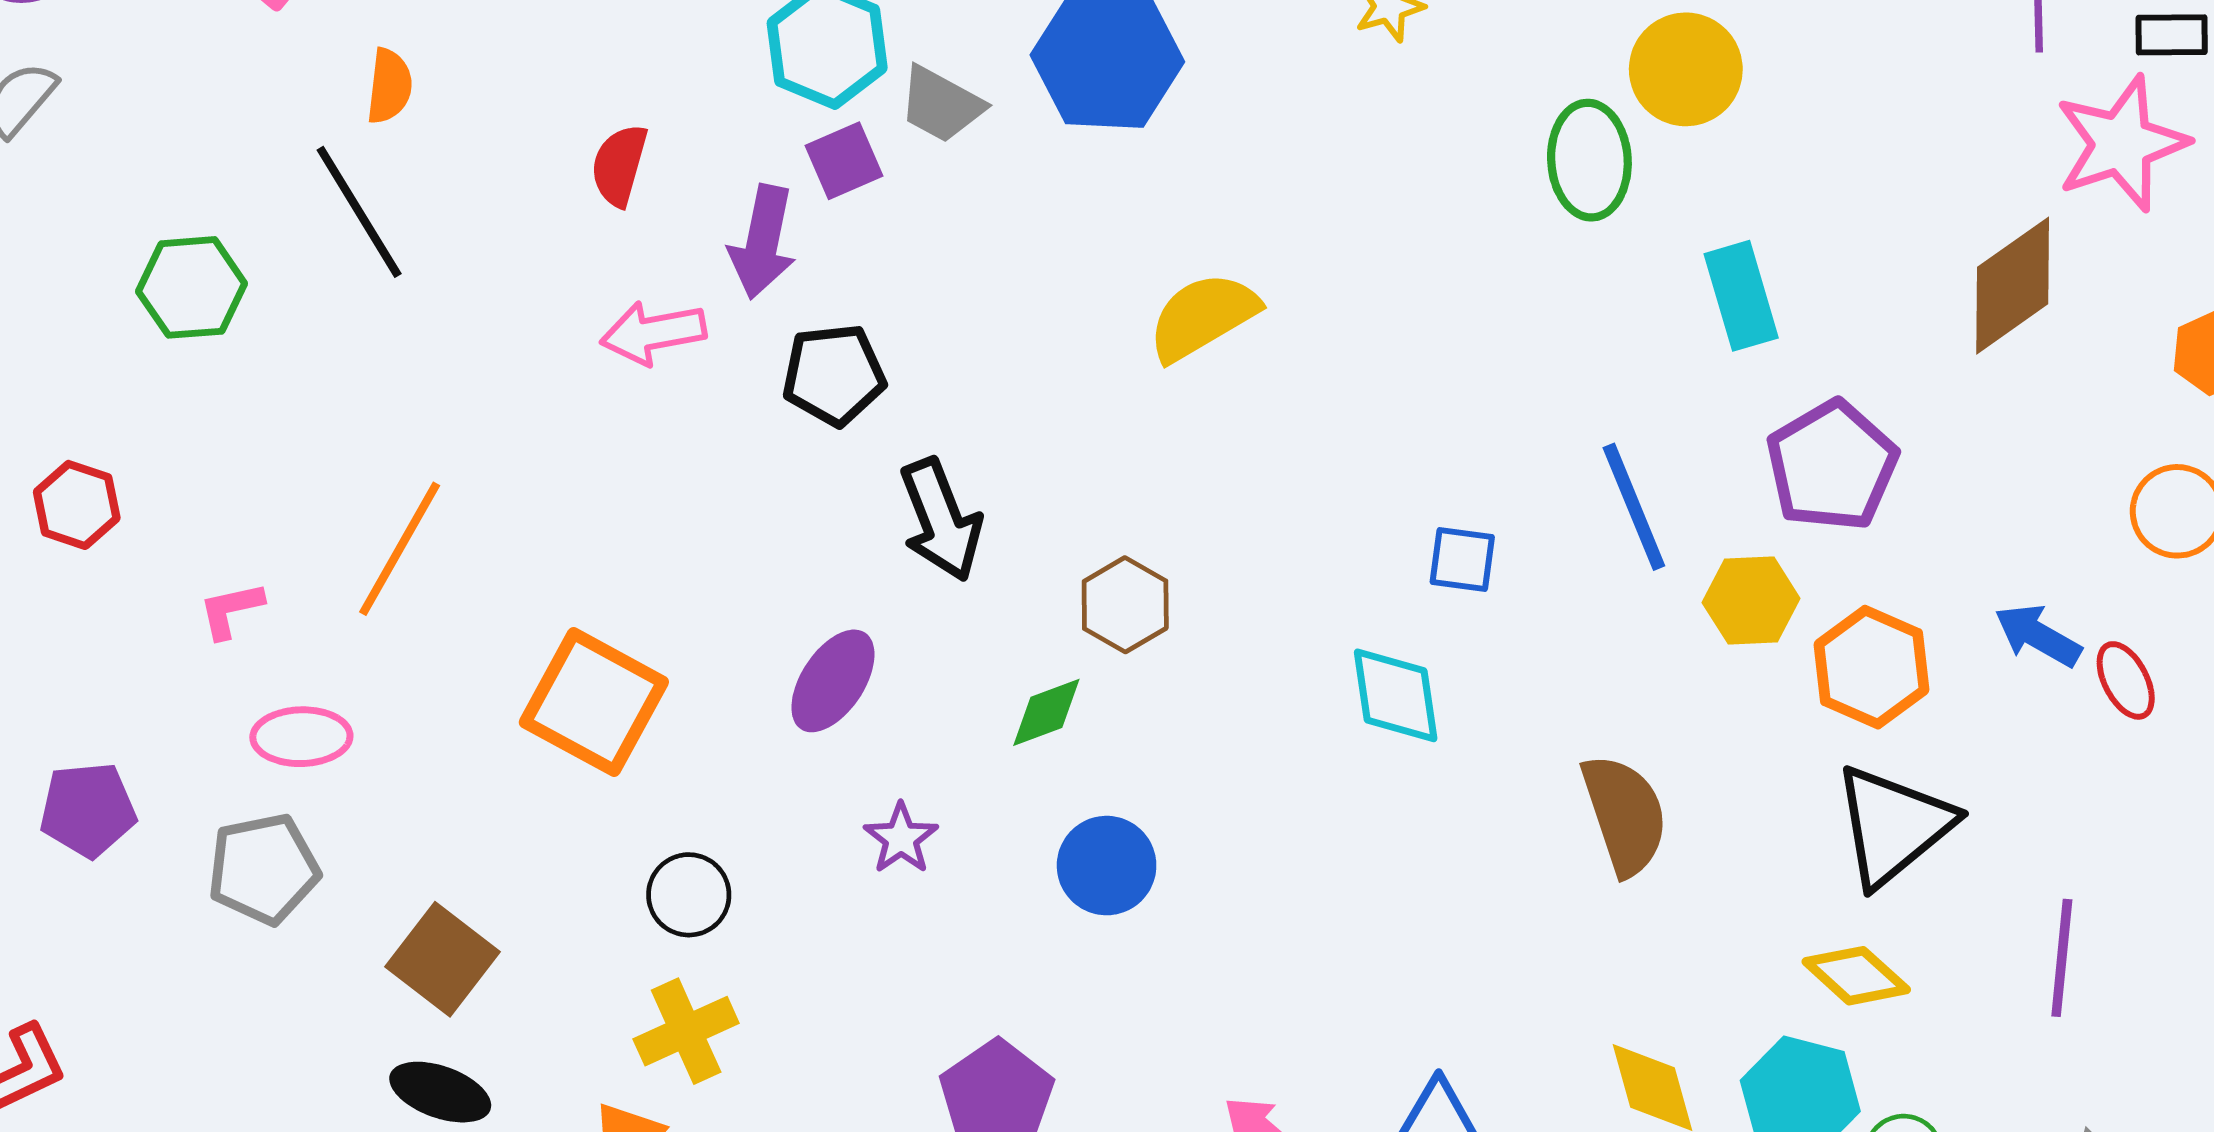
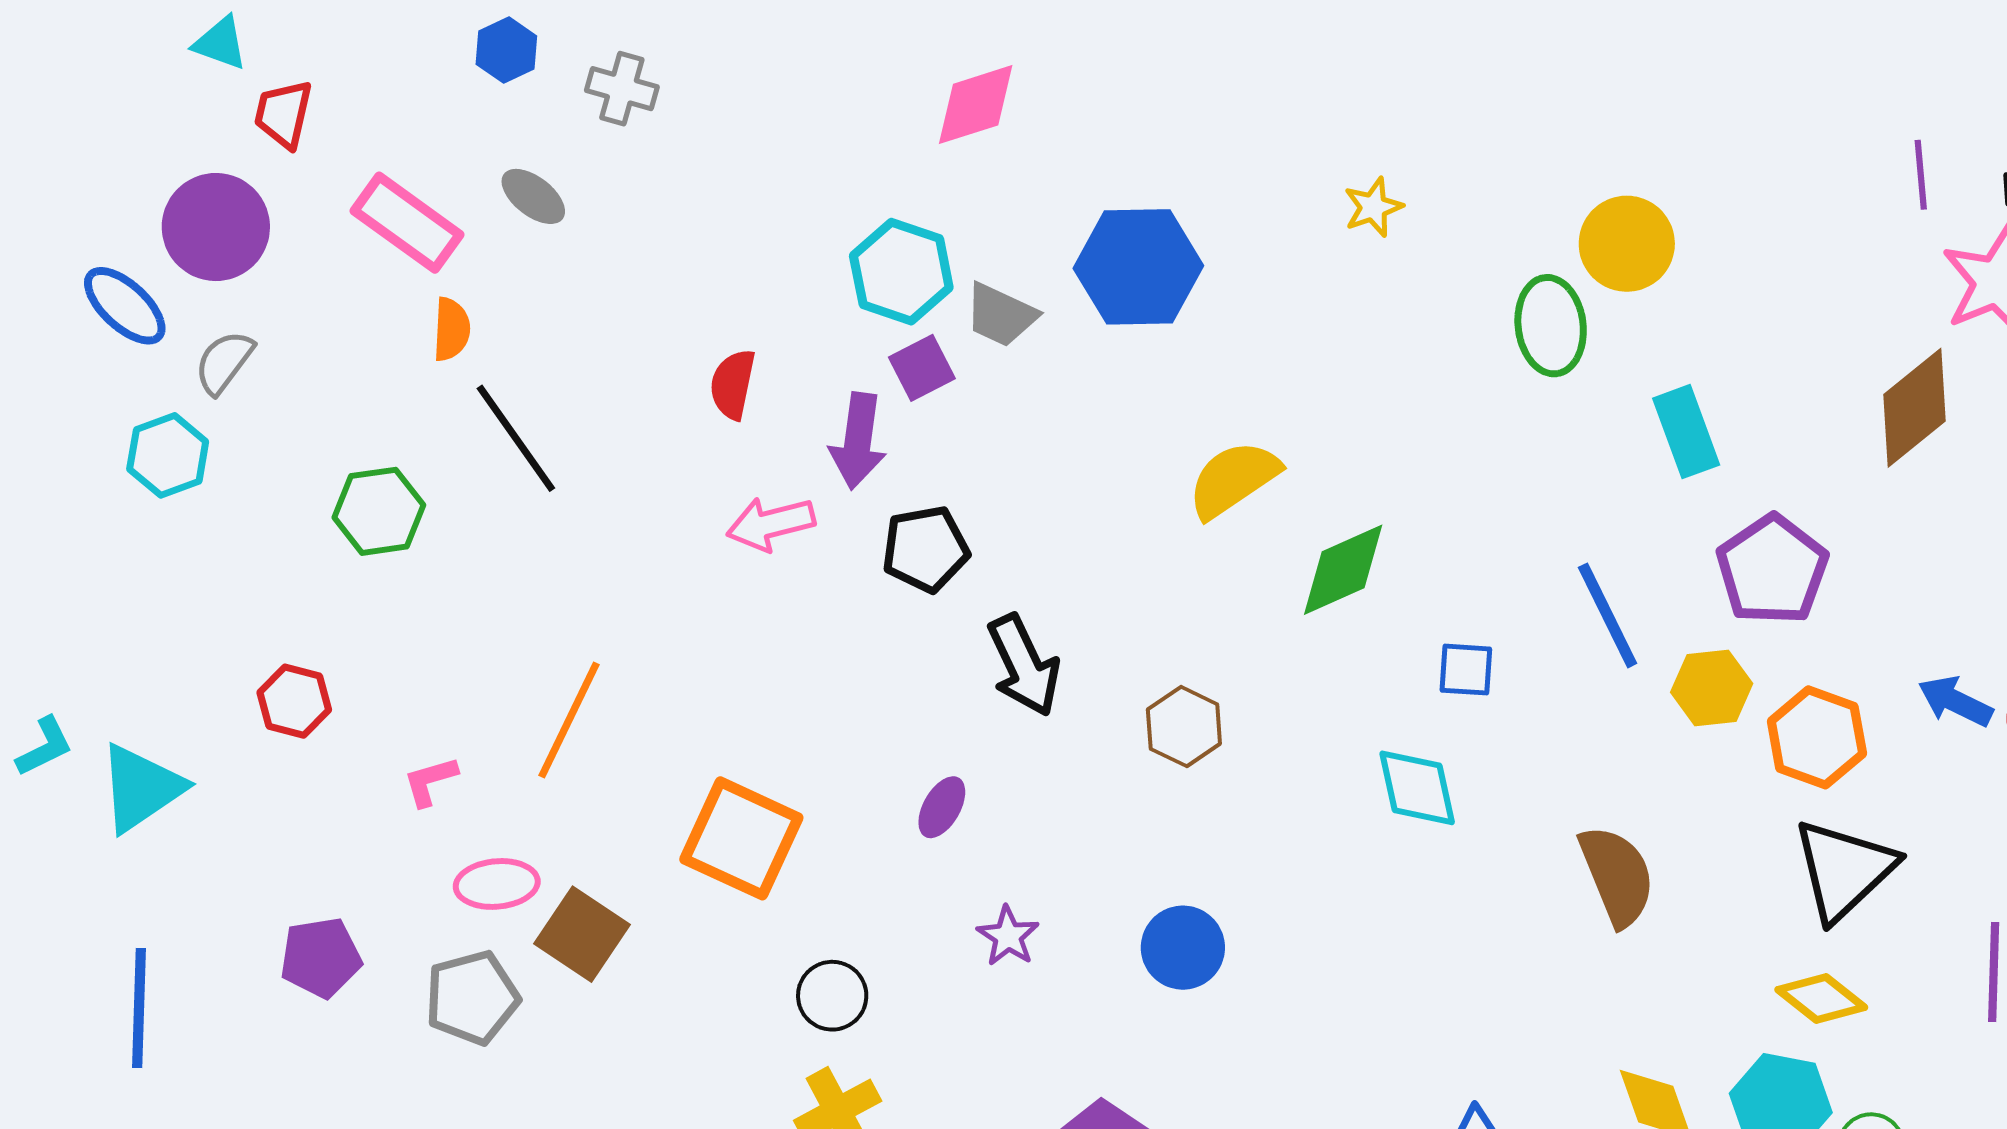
orange semicircle: (389, 86) -> (451, 329), moved
purple ellipse: (833, 681) -> (942, 807), size x0.7
green diamond: (1046, 712) -> (1343, 570), moved, size x1.5
brown square: (443, 959) -> (582, 934), moved

